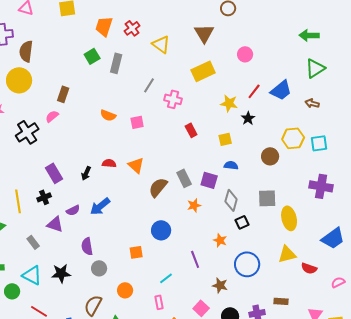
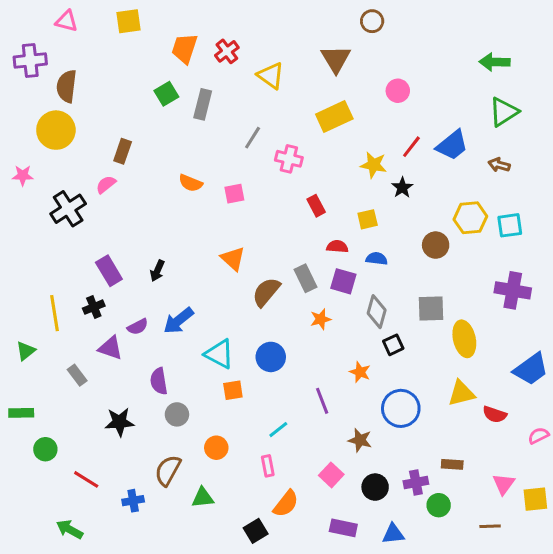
red semicircle: (109, 163) -> (337, 247), moved
cyan triangle: (32, 275) -> (219, 354), moved

